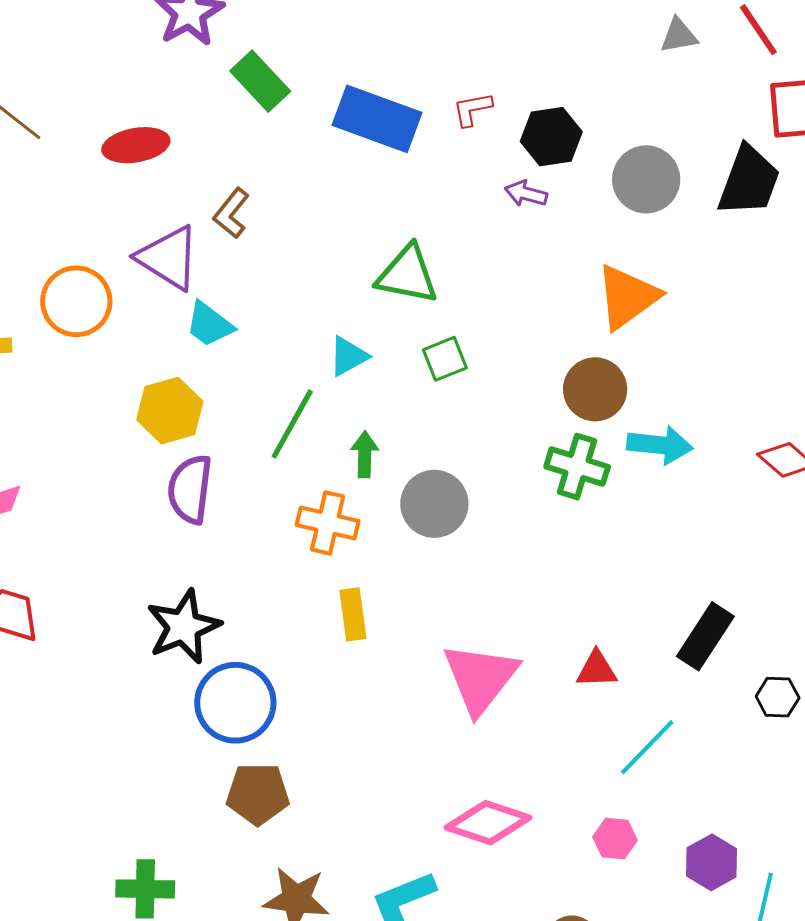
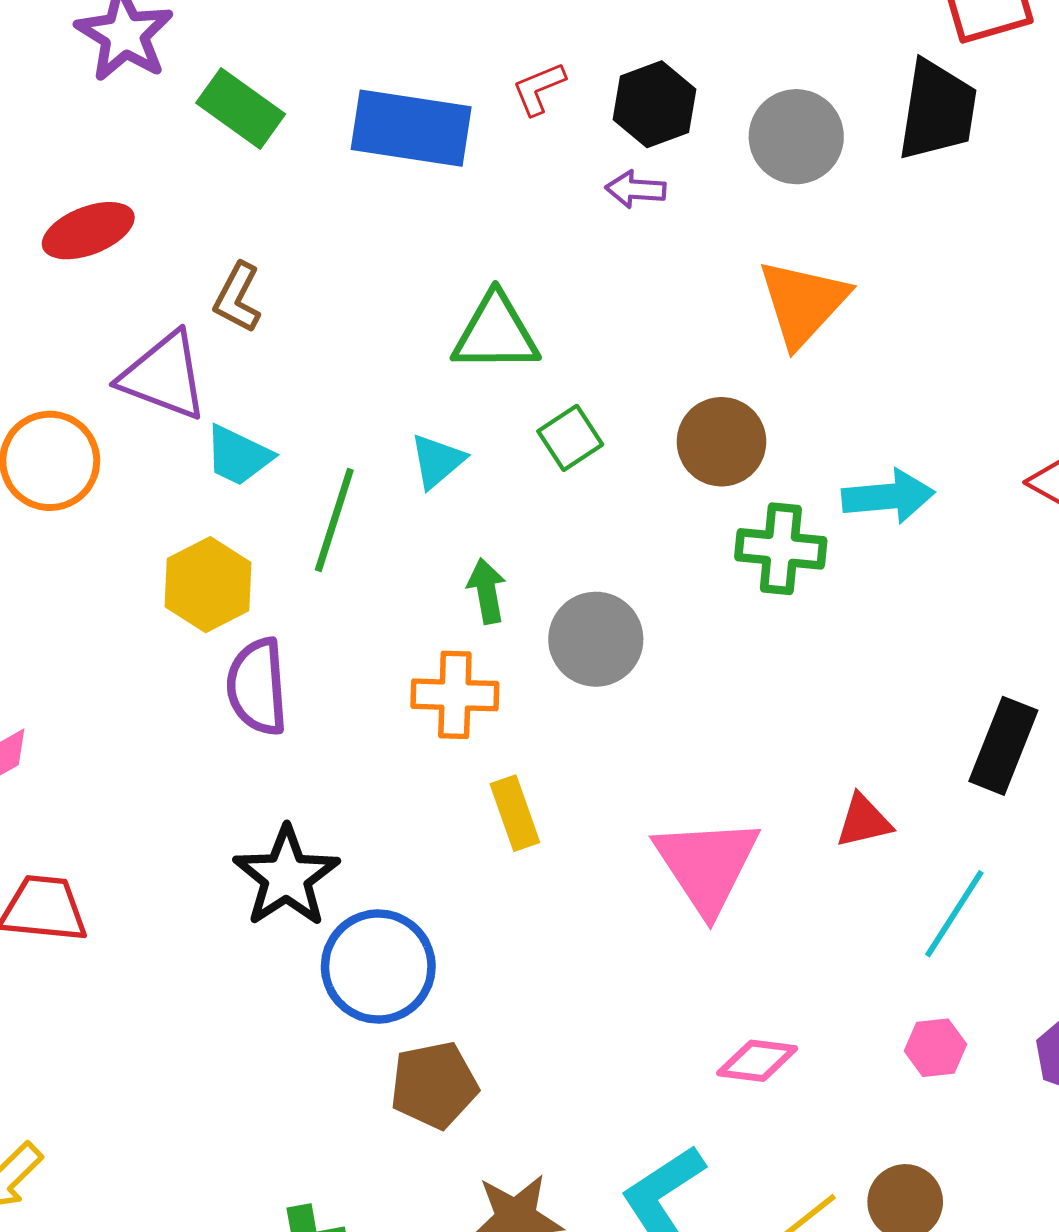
brown circle: (595, 389) -> (721, 442), moved
green line: (292, 424) -> (334, 520), moved
pink diamond: (488, 823) -> (757, 1061), size x0.7

